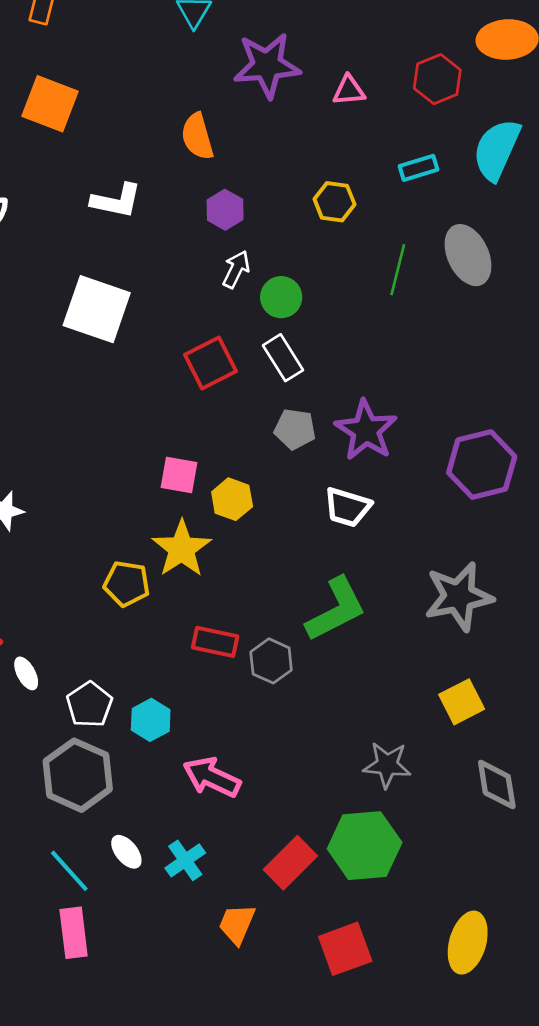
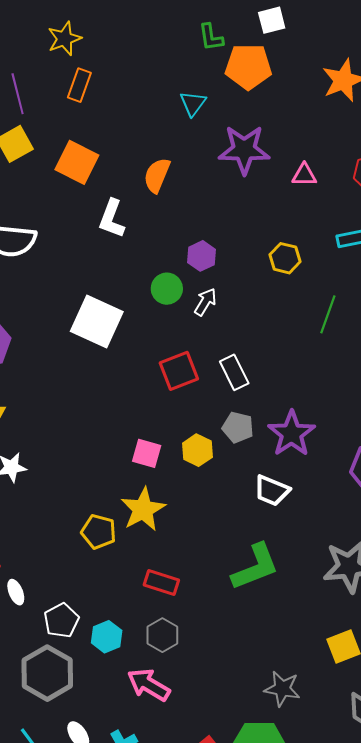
orange semicircle: (197, 136) -> (157, 175), moved, turned 33
white L-shape: (116, 201) -> (112, 219), moved, turned 93
green circle: (281, 297) -> (167, 289), moved
yellow hexagon: (232, 499) -> (197, 450), moved
gray hexagon: (271, 661) -> (162, 635), moved

